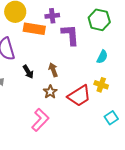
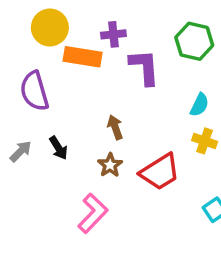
black arrow: (28, 72) -> (58, 148), moved
yellow cross: (101, 85) -> (205, 141), moved

